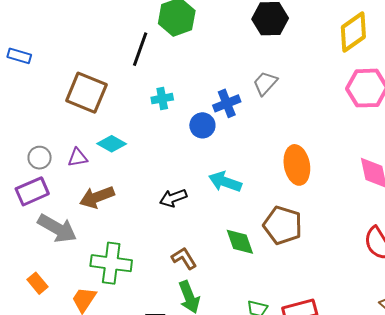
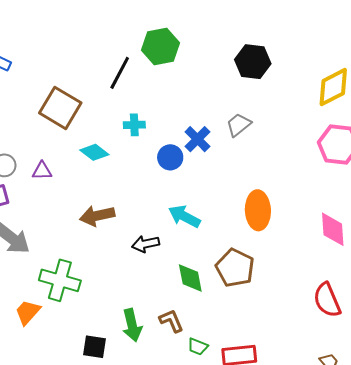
blue cross: (227, 103) -> (197, 139), turned -32
cyan diamond: (112, 144) -> (94, 152), moved
brown arrow: (97, 197) -> (97, 216), moved
black arrow: (173, 198) -> (145, 244), moved
brown L-shape: (184, 258) -> (171, 321), moved

